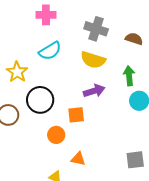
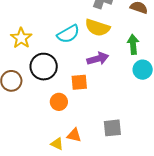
cyan semicircle: (50, 51) -> (68, 34), moved
orange triangle: (78, 159) -> (74, 135), moved
gray square: (135, 160) -> (112, 128), moved

